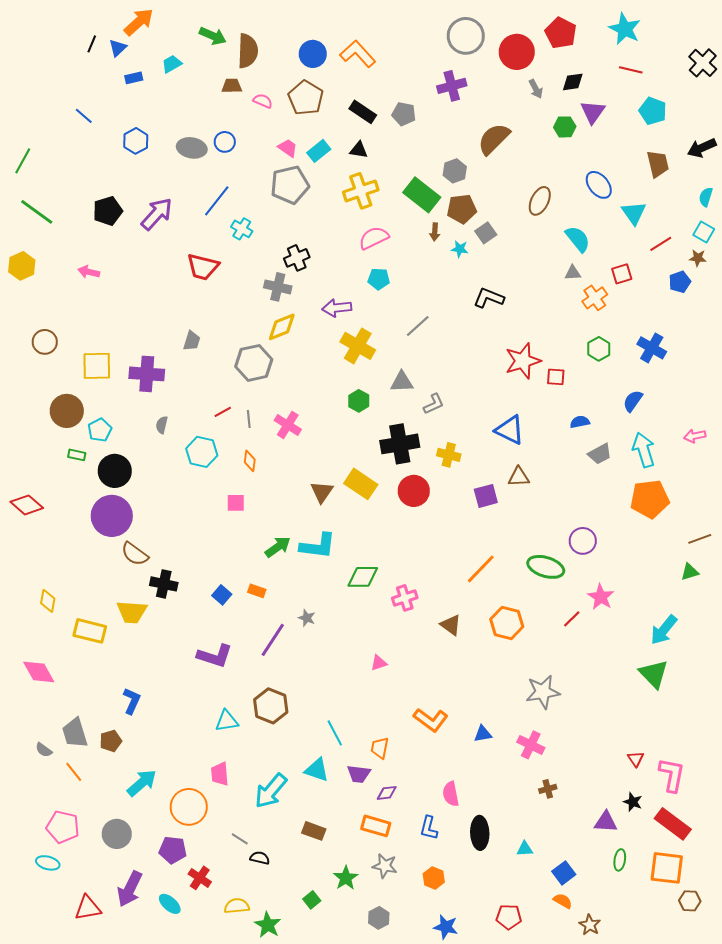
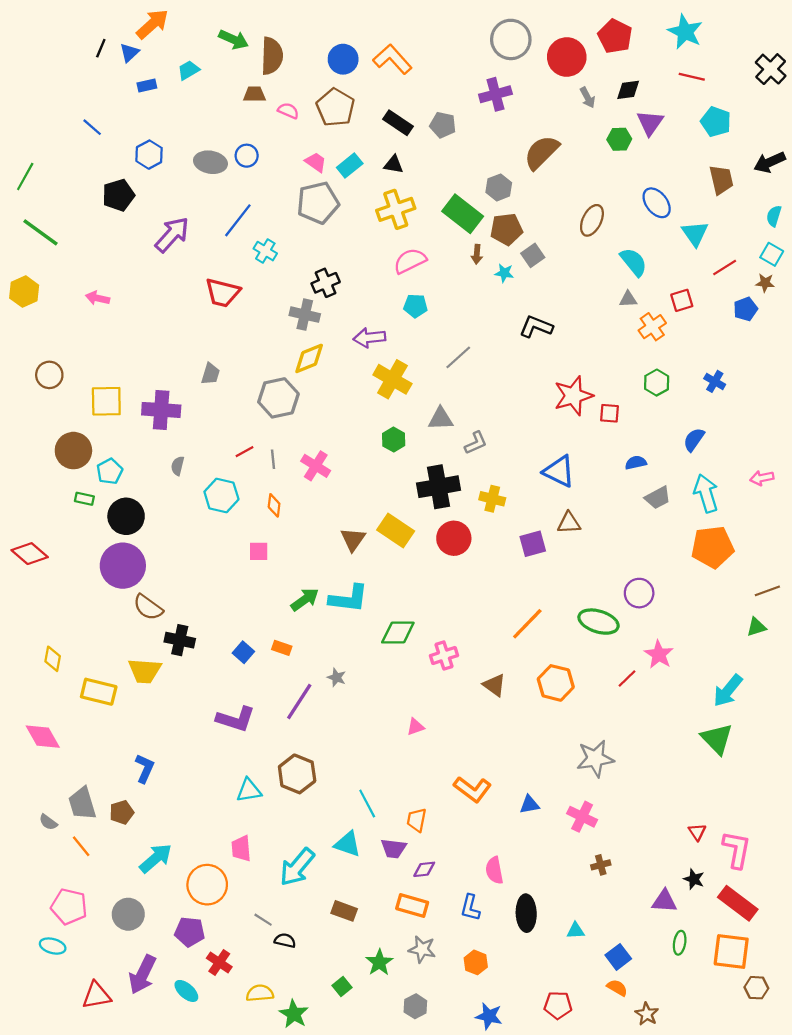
black pentagon: (108, 211) -> (118, 195), moved
blue cross: (652, 348) -> (715, 381), size x0.7

